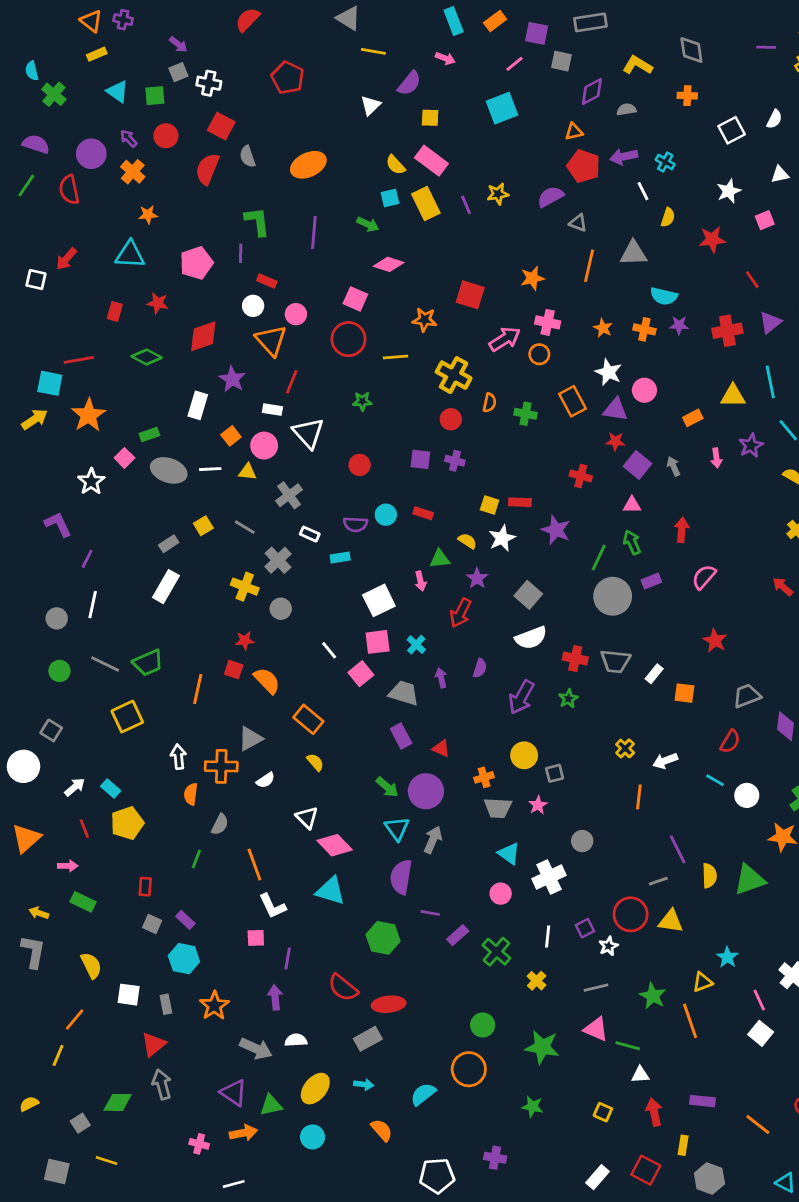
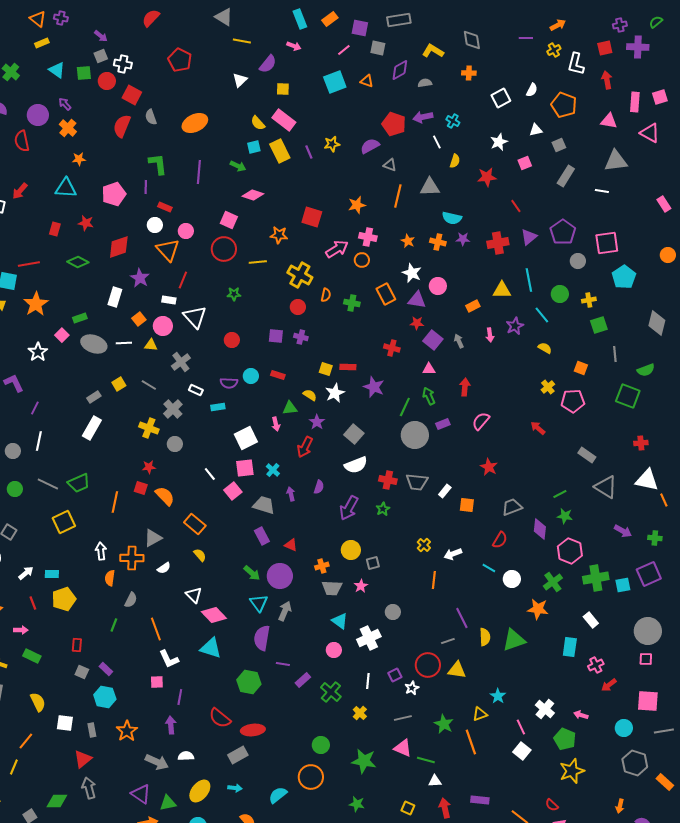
orange triangle: (574, 132) -> (367, 81), moved, turned 32
red circle: (166, 136) -> (107, 81), moved
cyan rectangle: (111, 788) -> (52, 574), turned -40

